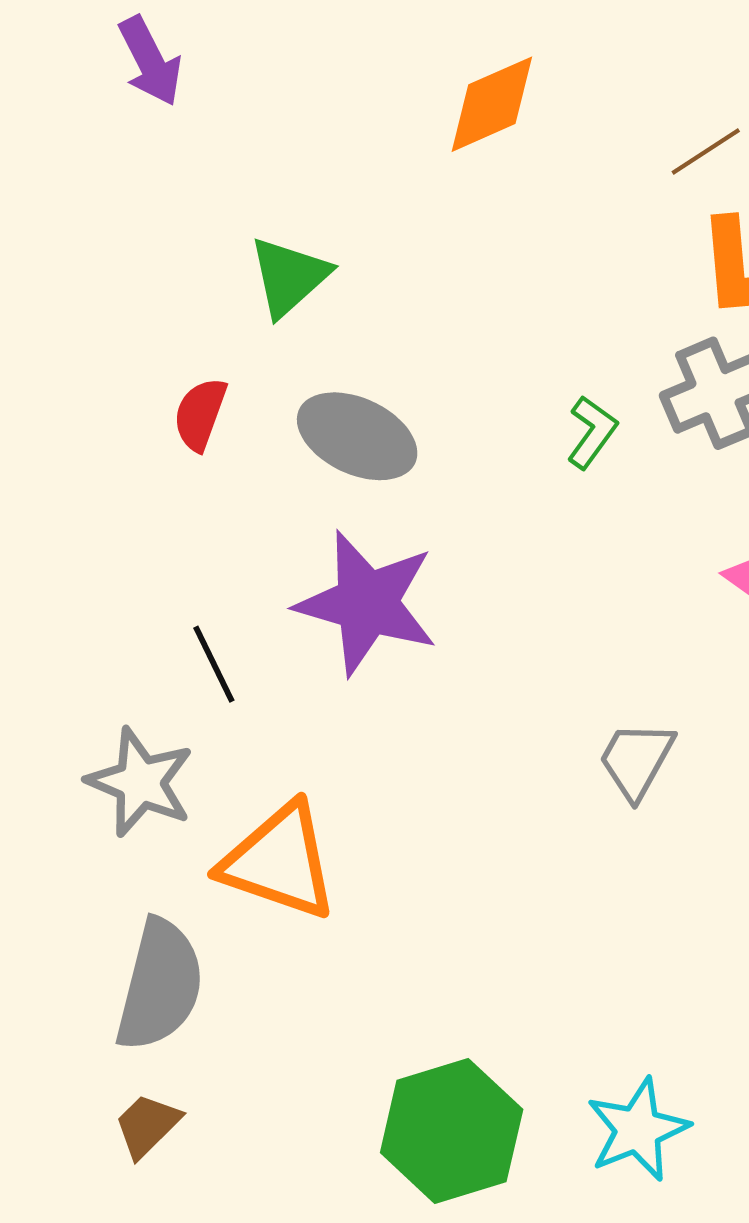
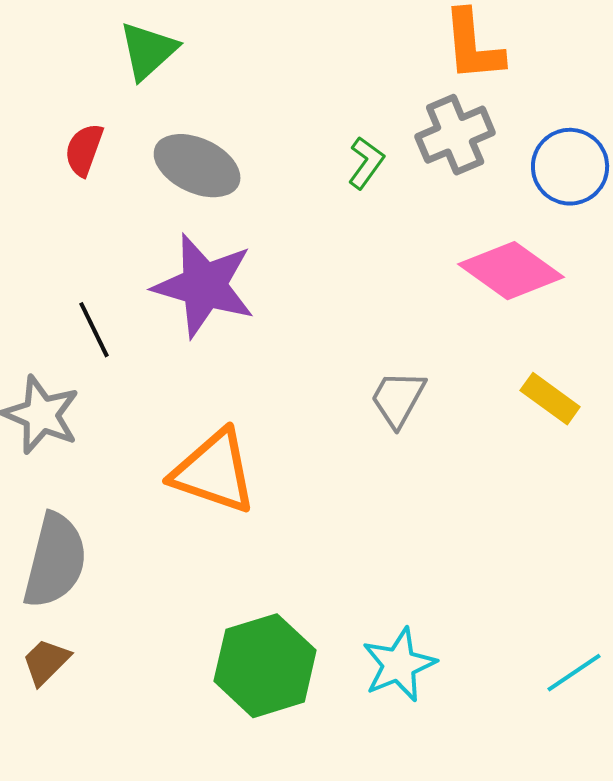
orange triangle: (279, 861) -> (214, 472), moved

